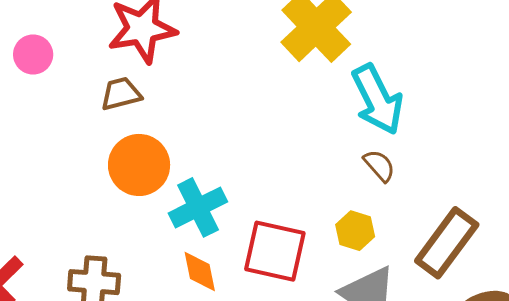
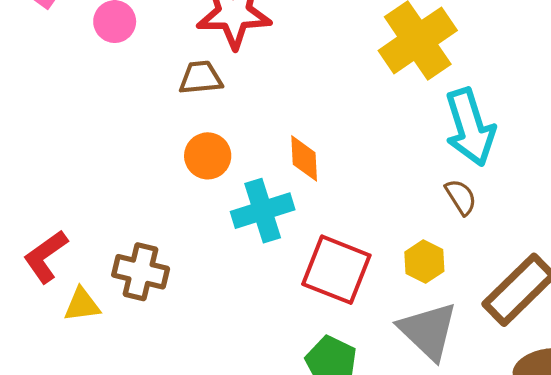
orange circle: (139, 165) -> (208, 156), size x0.7
orange diamond: (200, 271) -> (304, 158), moved

